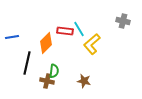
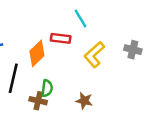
gray cross: (123, 21) -> (133, 50), moved
cyan line: (79, 29) -> (81, 18), moved

